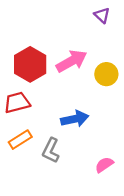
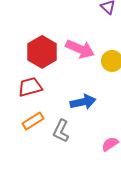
pink arrow: (71, 61) -> (80, 49), turned 52

